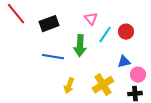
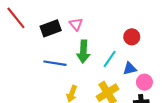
pink triangle: (91, 19) -> (76, 24), moved
cyan line: (105, 35) -> (110, 59), moved

